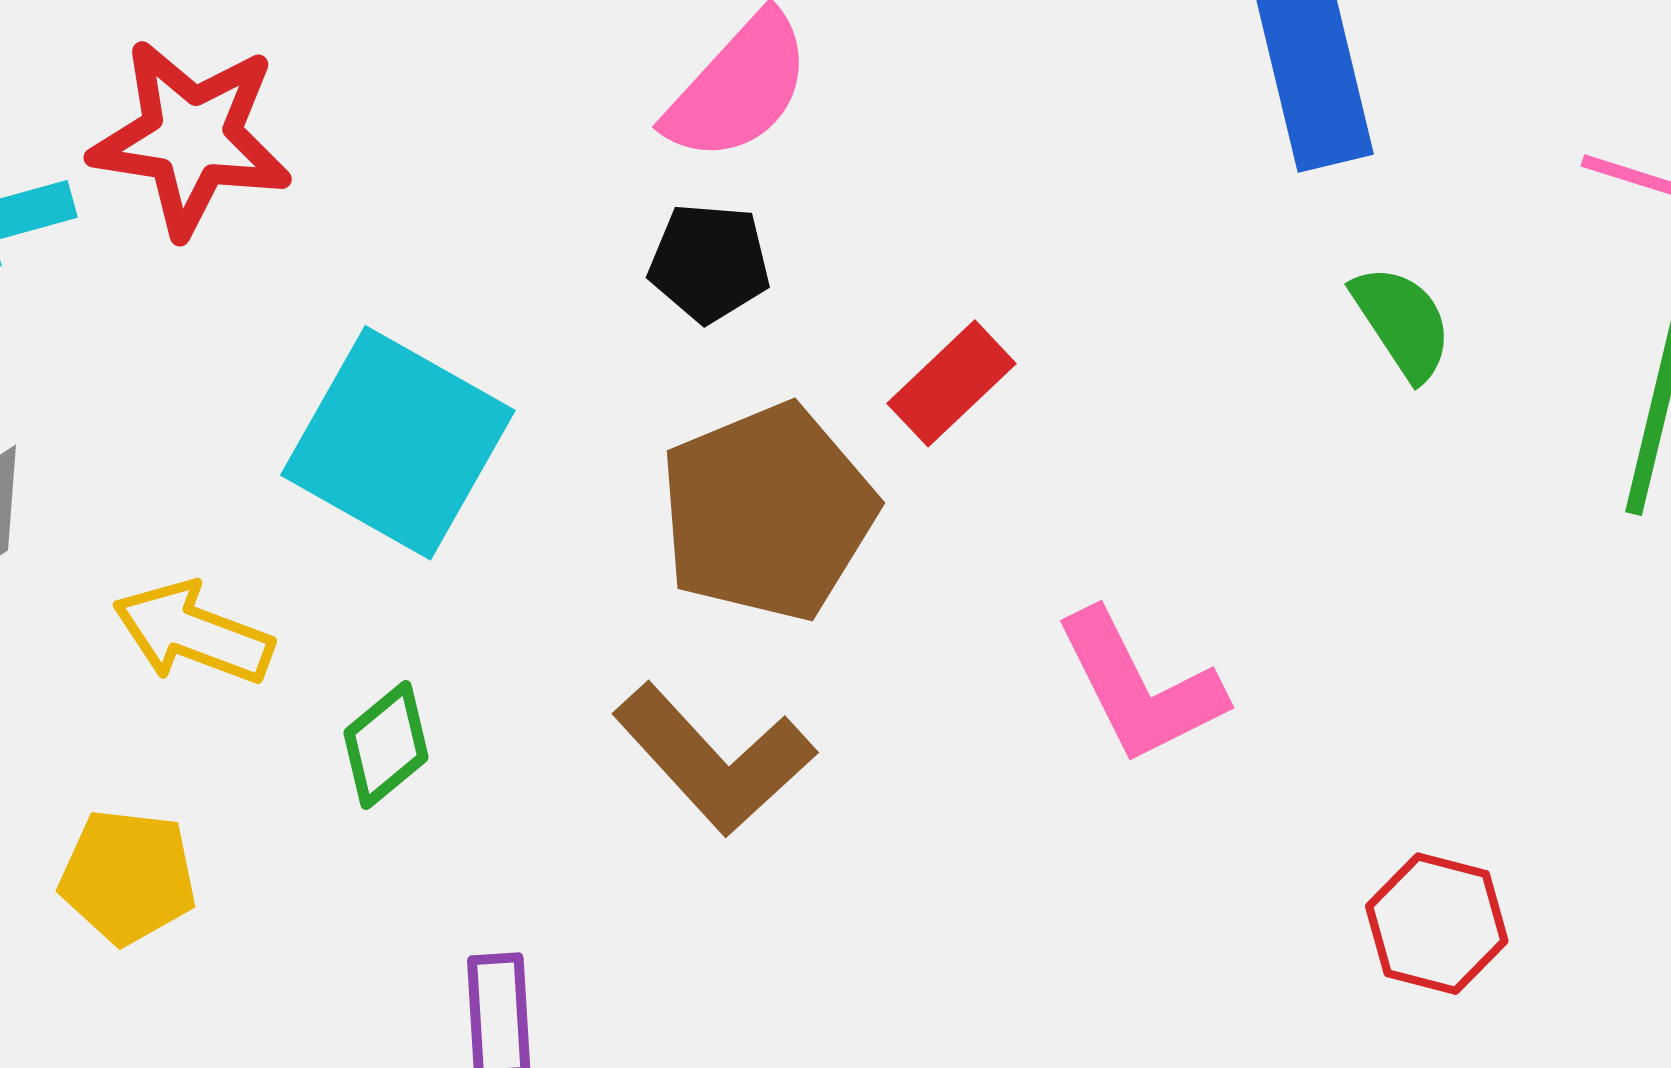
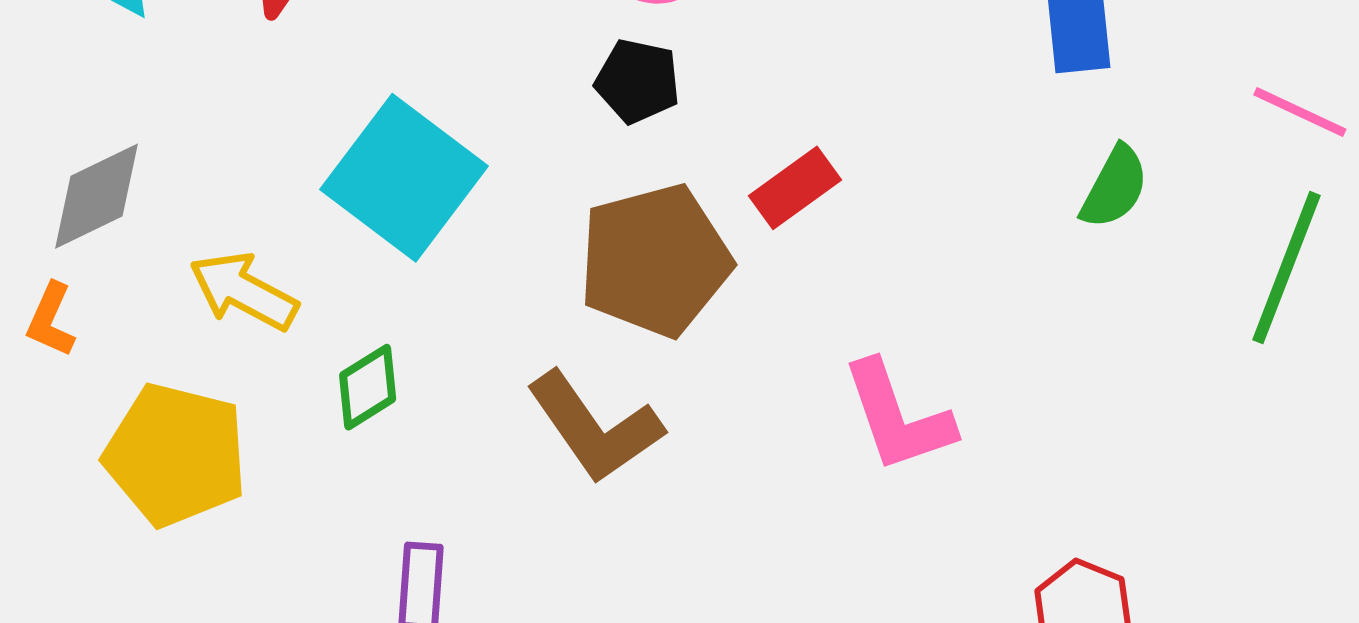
green semicircle: (1402, 322) -> (1115, 187), turned 54
yellow pentagon: (128, 877) -> (176, 455), size x1.5

